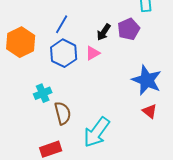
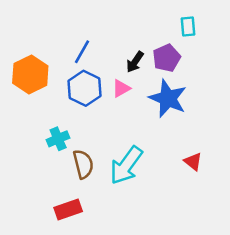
blue star: (147, 80) -> (168, 98), moved
cyan arrow: (97, 132) -> (126, 165), moved

